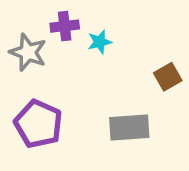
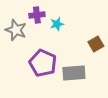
purple pentagon: (38, 124) -> (43, 63), moved

